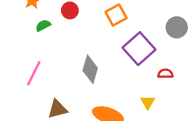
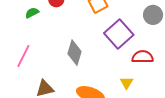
red semicircle: (165, 74) -> (143, 57), size x1.5

